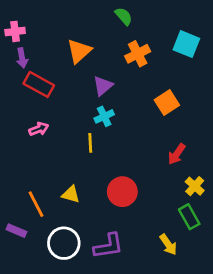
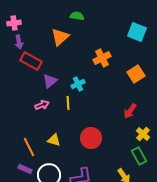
green semicircle: (124, 16) -> (77, 16), moved, turned -40
orange cross: (138, 54) -> (102, 58), moved
purple triangle: (103, 86) -> (50, 81), moved
orange square: (167, 103) -> (136, 74), moved
pink arrow: (39, 129) -> (42, 105), moved
purple rectangle: (16, 231) -> (25, 169), moved

